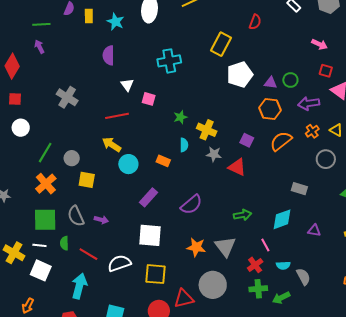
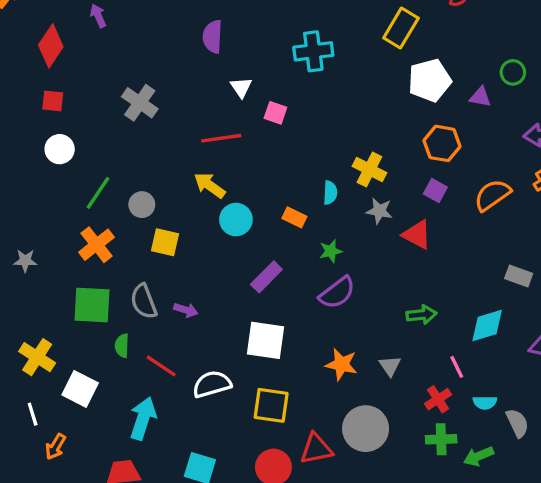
green circle: (290, 80) -> (513, 72), moved
orange hexagon: (270, 109) -> (442, 143), moved
green star: (180, 117) -> (331, 251), moved
white line: (39, 245) -> (33, 414), moved, turned 64
gray triangle: (225, 247) -> (390, 366), size x0.6

